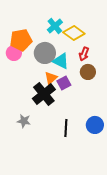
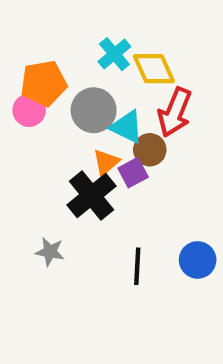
yellow diamond: (74, 33) -> (154, 69), turned 30
red arrow: (84, 54) -> (175, 112), size x1.6
brown circle: (88, 72) -> (150, 150), moved

